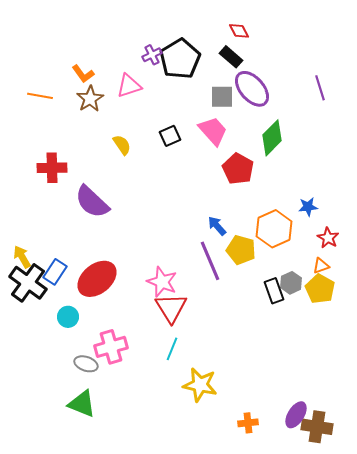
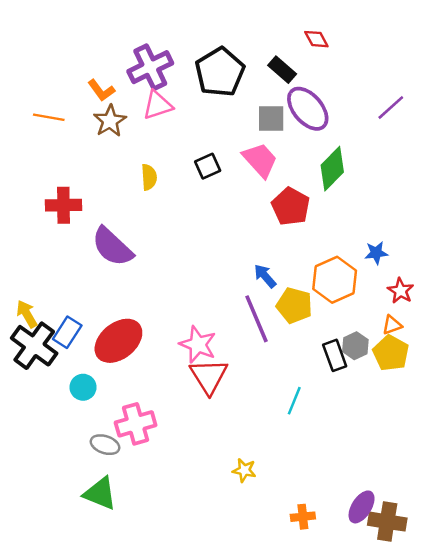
red diamond: (239, 31) -> (316, 39), moved
purple cross: (152, 55) -> (150, 67), moved, size x1.8
purple line: (320, 88) -> (391, 107), turned 65
yellow semicircle: (122, 145) -> (149, 177), turned 30
cyan line: (172, 349) -> (294, 401), moved
yellow star: (200, 385) -> (244, 470), size x0.6

